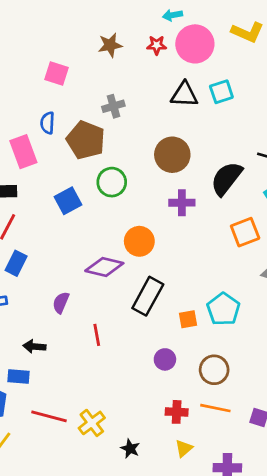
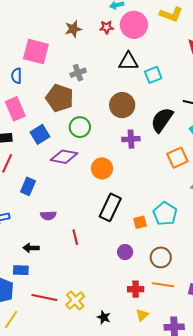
pink square: (56, 74) -> (36, 52), size x1.5
cyan square: (221, 92) -> (153, 75), moved
blue semicircle: (47, 123) -> (16, 76), moved
blue square: (68, 201) -> (40, 134), moved
blue rectangle: (16, 263) -> (28, 186), moved
purple diamond: (104, 267) -> (64, 157), moved
purple semicircle: (61, 303) -> (48, 215), turned -112

